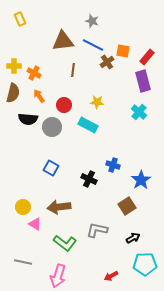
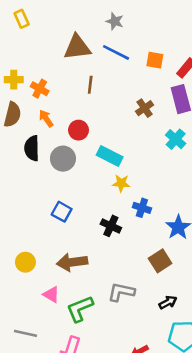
brown cross: (107, 62) -> (145, 108), moved
yellow star: (97, 102) -> (121, 183), moved
black semicircle: (28, 119) -> (32, 148), turned 84
pink triangle: (35, 224) -> (51, 295), moved
green L-shape: (65, 243) -> (80, 309), turned 120

